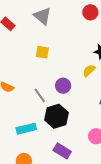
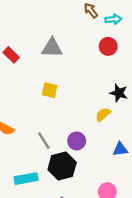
gray triangle: (43, 16) -> (52, 48), turned -42
purple circle: (63, 86) -> (77, 141), moved

